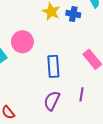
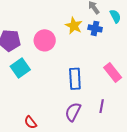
pink circle: (22, 42) -> (45, 40), moved

